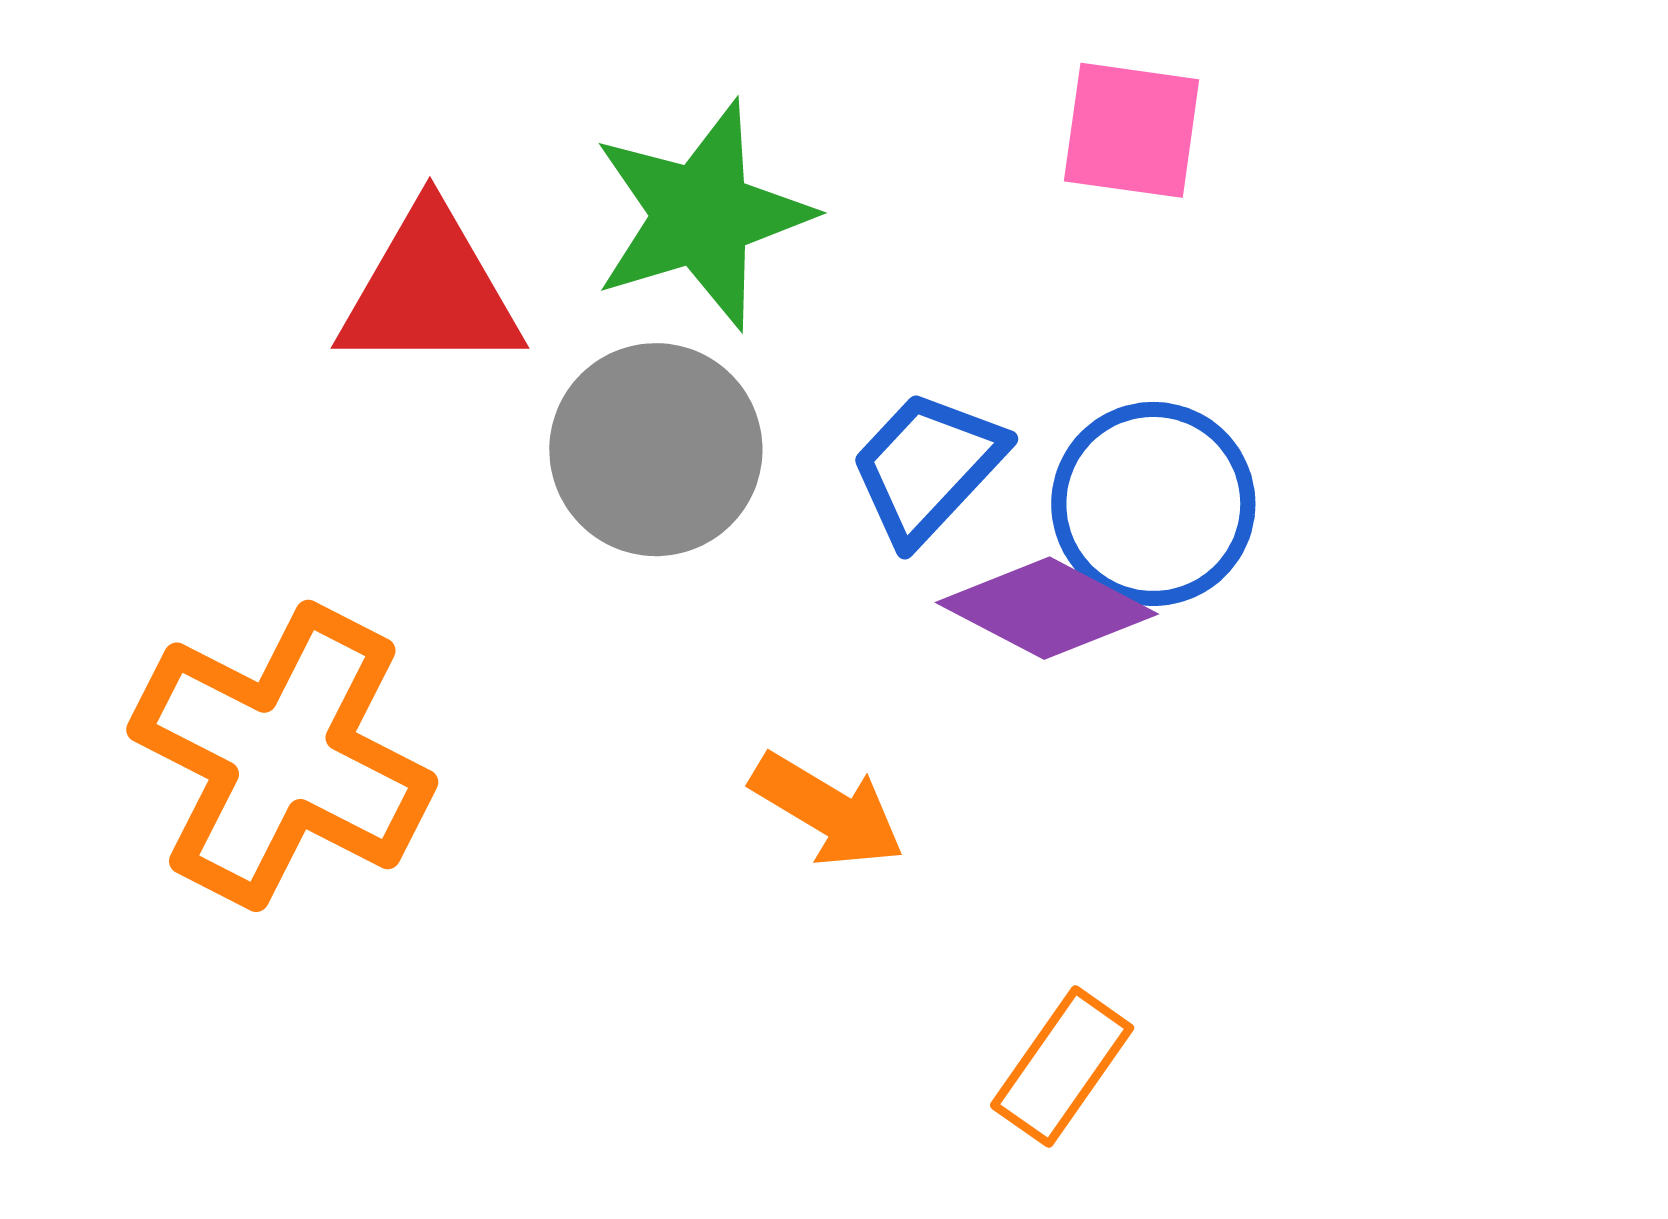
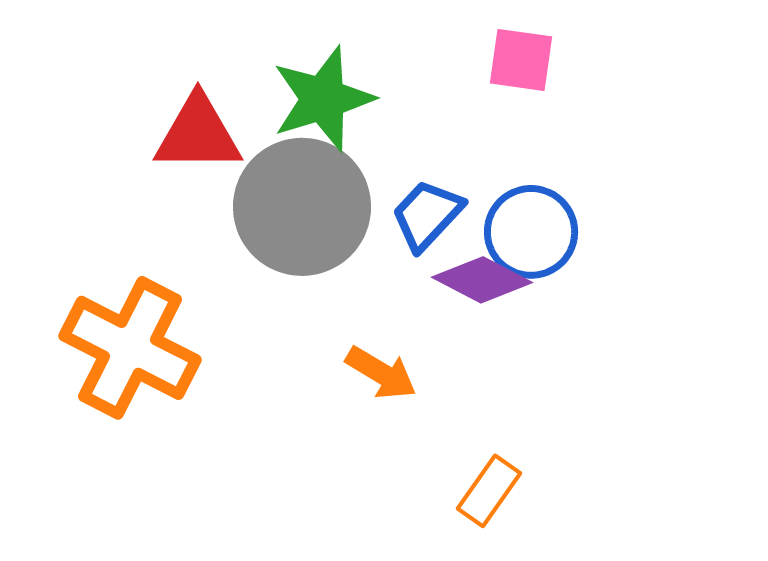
gray circle: (656, 450) -> (302, 207), size x1.4

